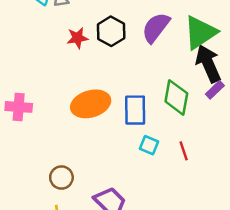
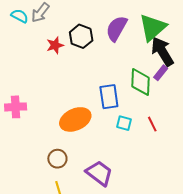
purple rectangle: (215, 90) -> (161, 73), moved
orange ellipse: (91, 104) -> (75, 119), moved

